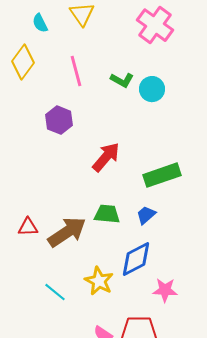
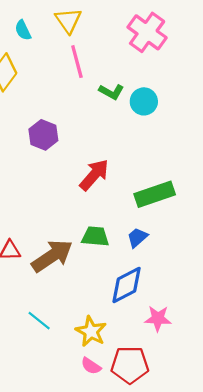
pink line: (76, 71) -> (77, 62), moved
yellow star: (99, 281) -> (91, 331), moved

